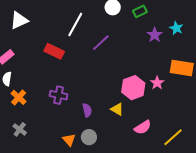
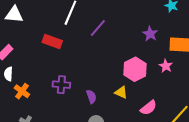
white triangle: (19, 20) -> (14, 15), turned 36
purple star: (155, 35) -> (150, 34), moved
pink star: (157, 83) -> (166, 66), moved

